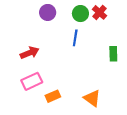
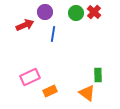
blue line: (75, 38) -> (53, 34), moved
red arrow: (30, 53) -> (25, 25), moved
green rectangle: (113, 54) -> (98, 75), moved

